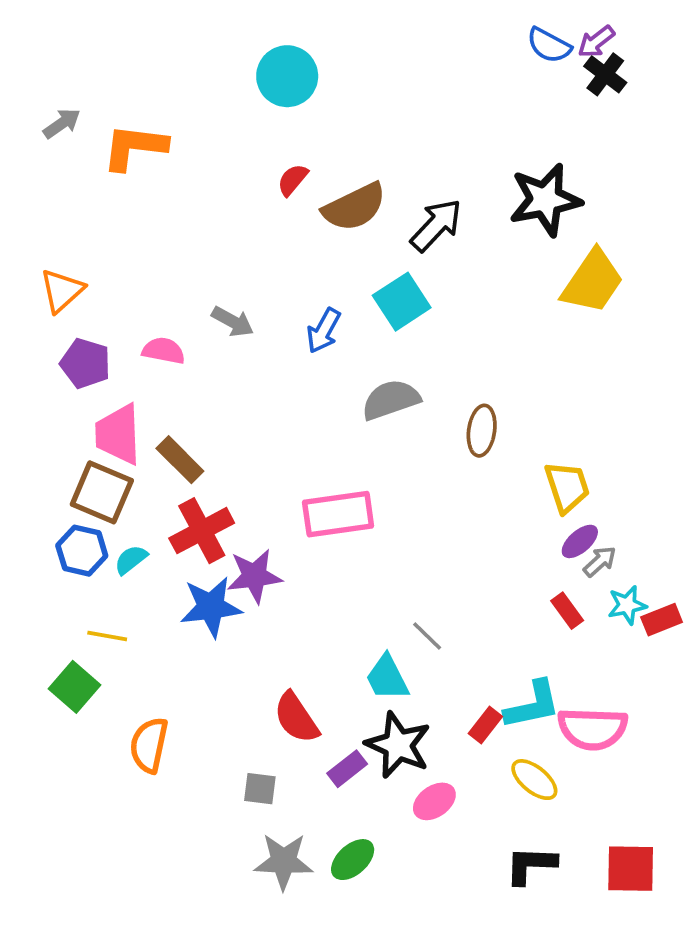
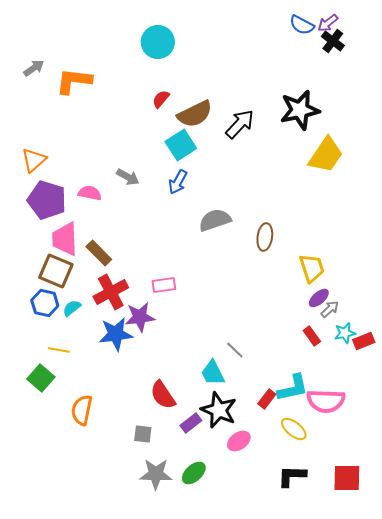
cyan square: (402, 302) -> (181, 145), moved
purple pentagon: (85, 363) -> (47, 200), size x1.4
pink rectangle: (338, 514) -> (164, 285), moved, size x0.6

